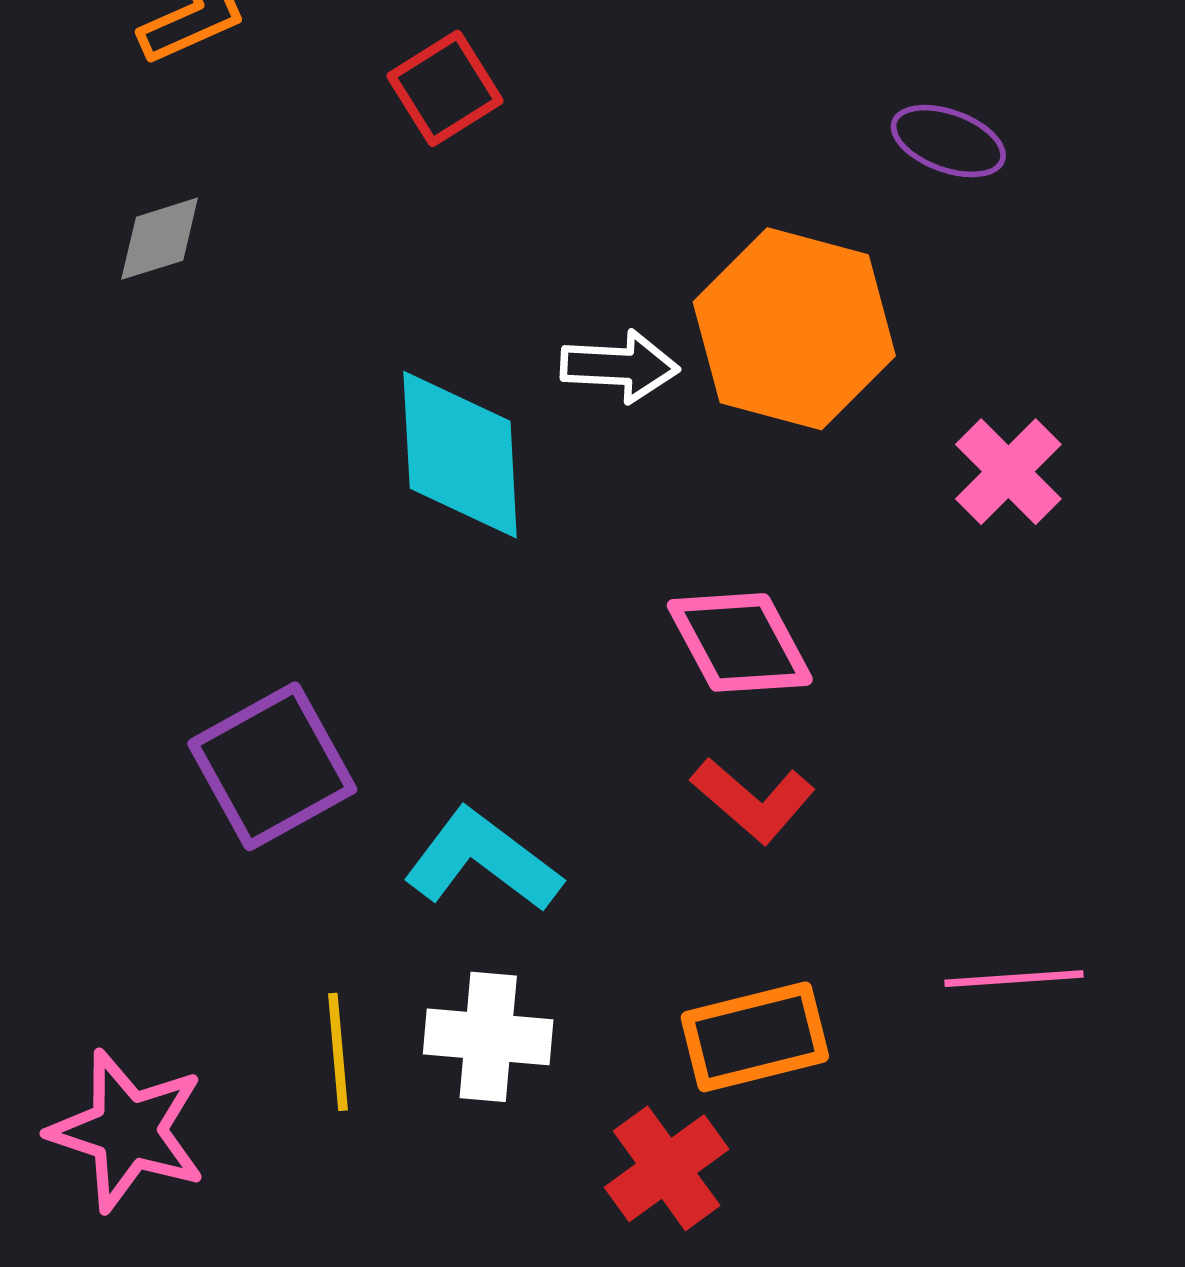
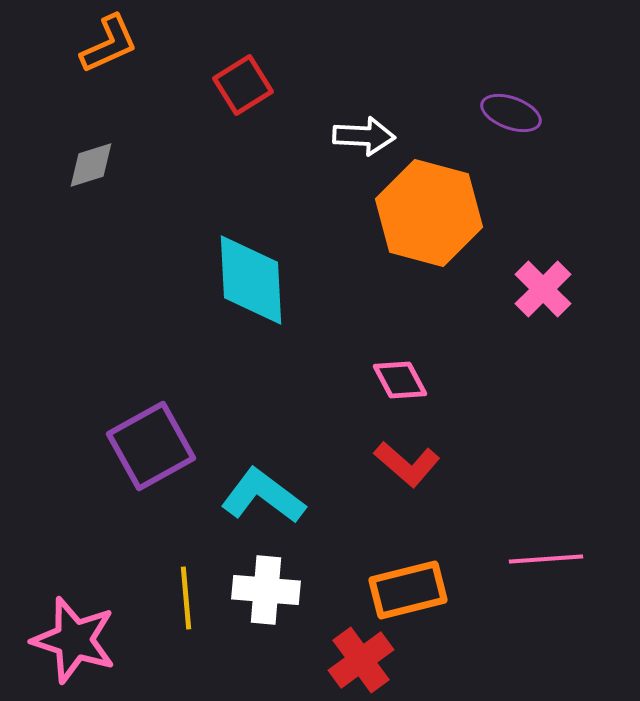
white arrow: (620, 366) -> (364, 136), moved
pink diamond: (740, 642) -> (400, 380), size x0.7

